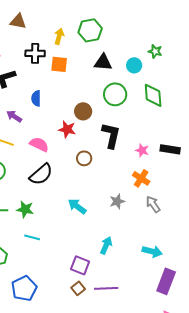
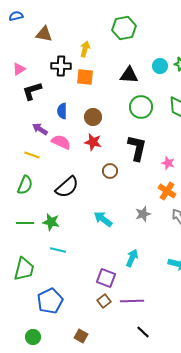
green hexagon: (90, 30) -> (124, 28), moved
cyan circle: (134, 65) -> (160, 66), moved
brown circle: (83, 111) -> (93, 117), moved
pink semicircle: (39, 144) -> (61, 142), moved

